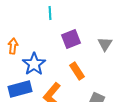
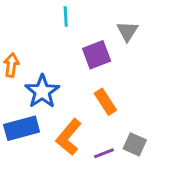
gray triangle: (105, 44) -> (127, 31), moved

